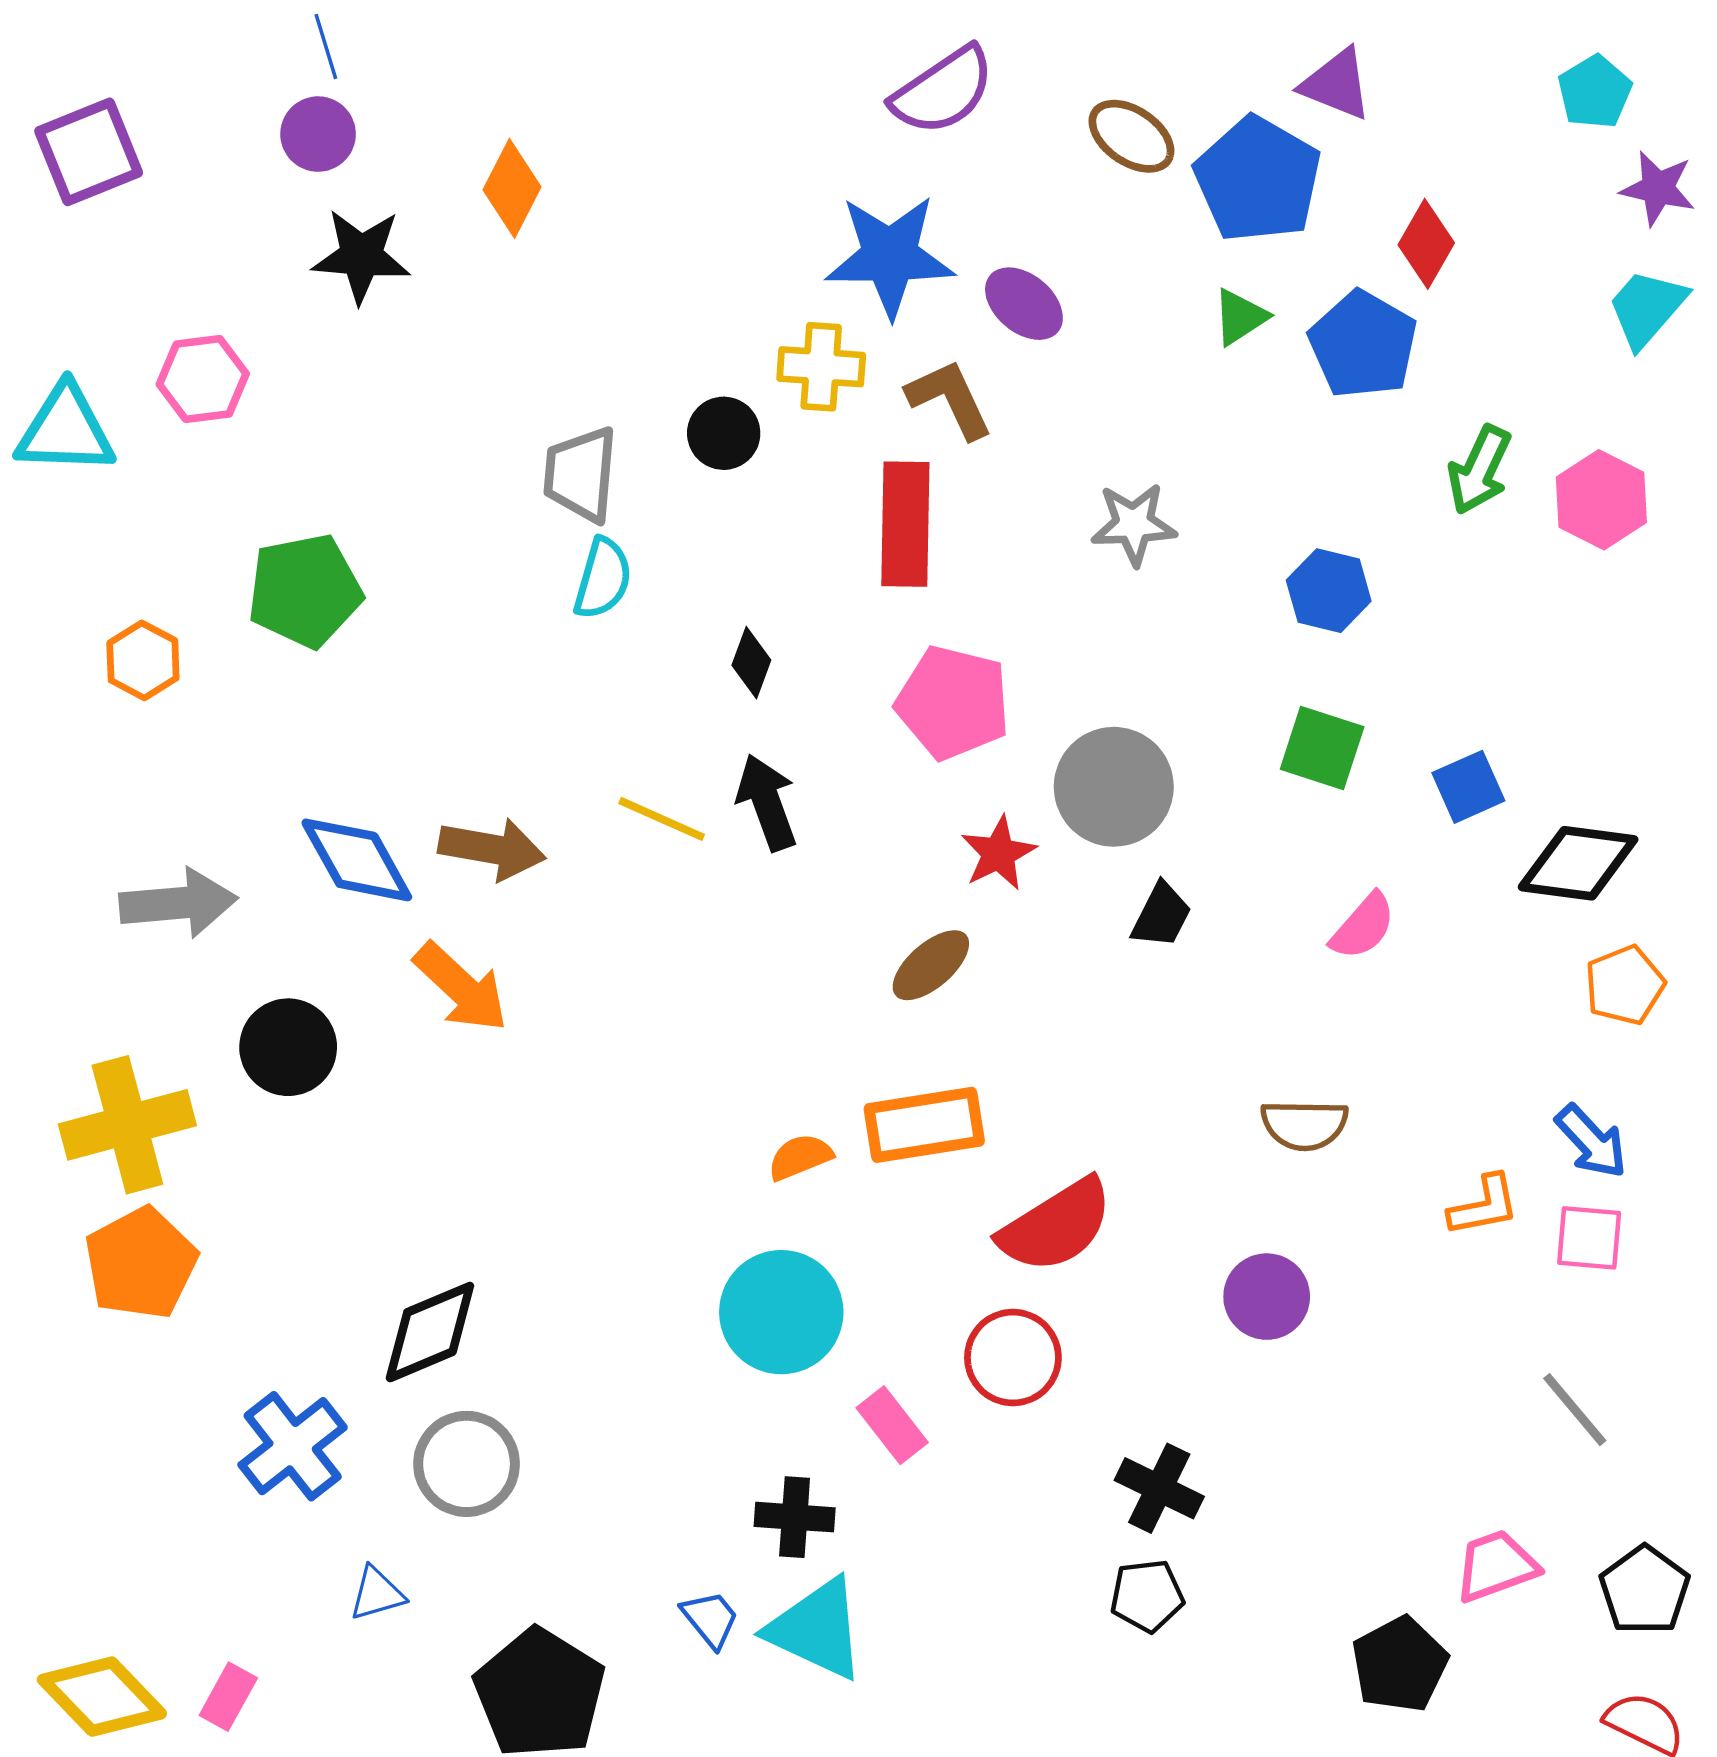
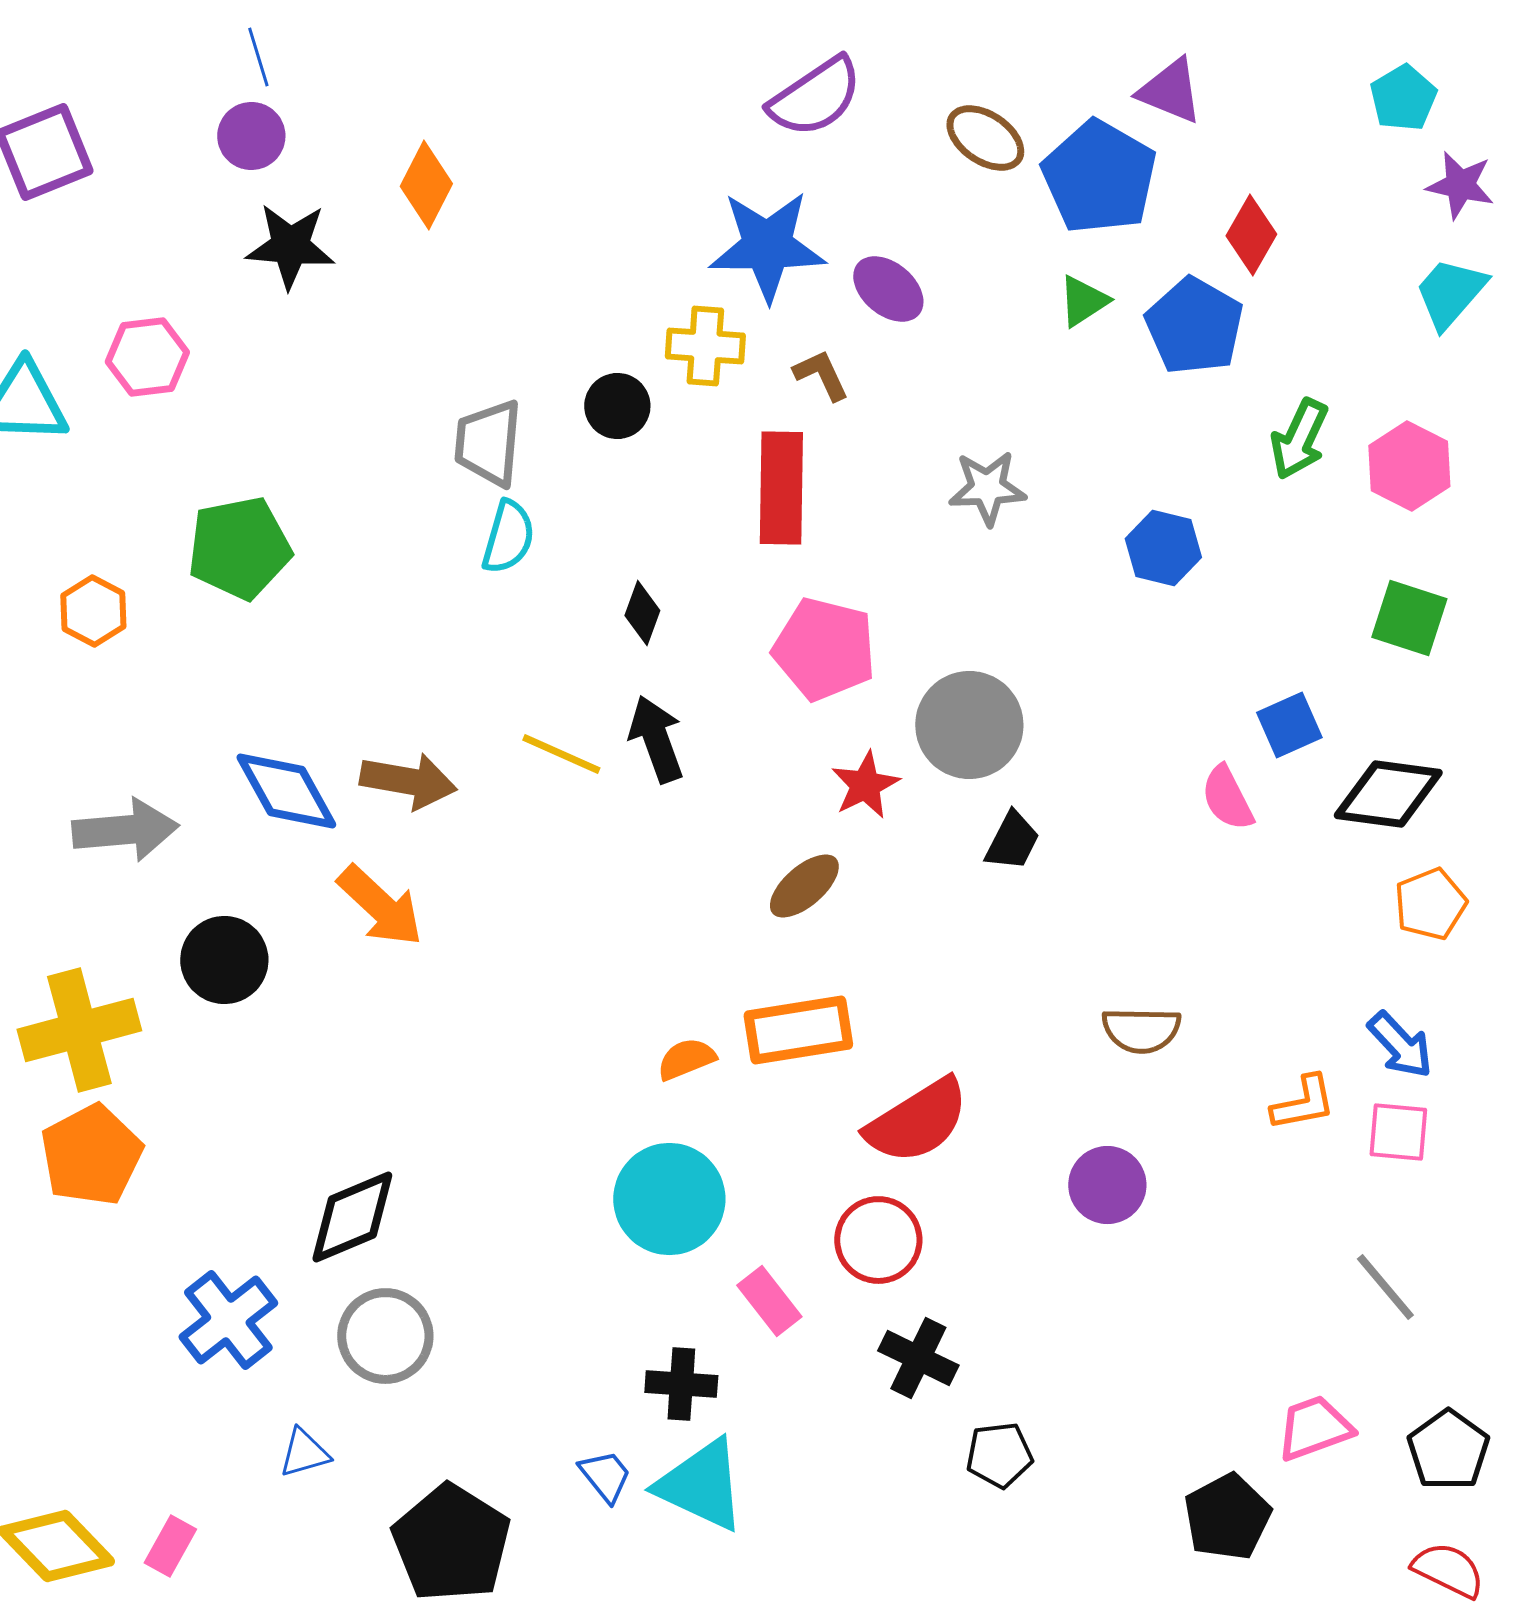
brown L-shape: (950, 399) -> (821, 375), size x0.7
green square: (1322, 748) -> (1409, 618), moved
pink semicircle: (1363, 926) -> (1227, 798), moved, turned 112
black cross: (1159, 1488) -> (918, 1358), moved

